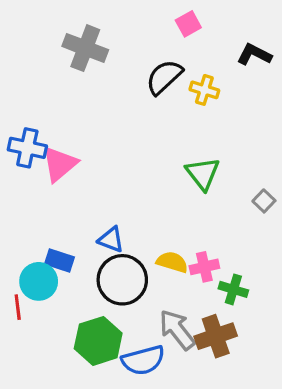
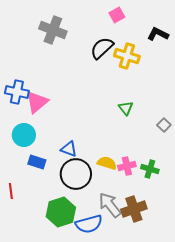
yellow cross: (204, 90) -> (127, 56), size x1.4
green triangle: (203, 174) -> (126, 108), size x0.7
cyan circle: (39, 281) -> (24, 135), moved
green cross: (233, 289) -> (150, 169), moved

